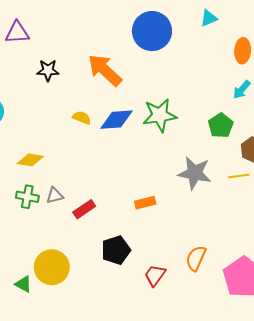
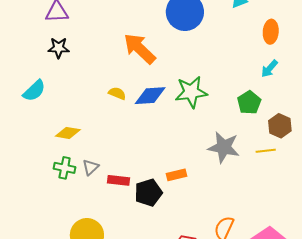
black star: (48, 70) -> (59, 48), moved
gray triangle: (55, 196) -> (91, 167), turned -30
red rectangle: (84, 209) -> (118, 180), turned 40
black pentagon: (116, 250) -> (148, 193), moved

